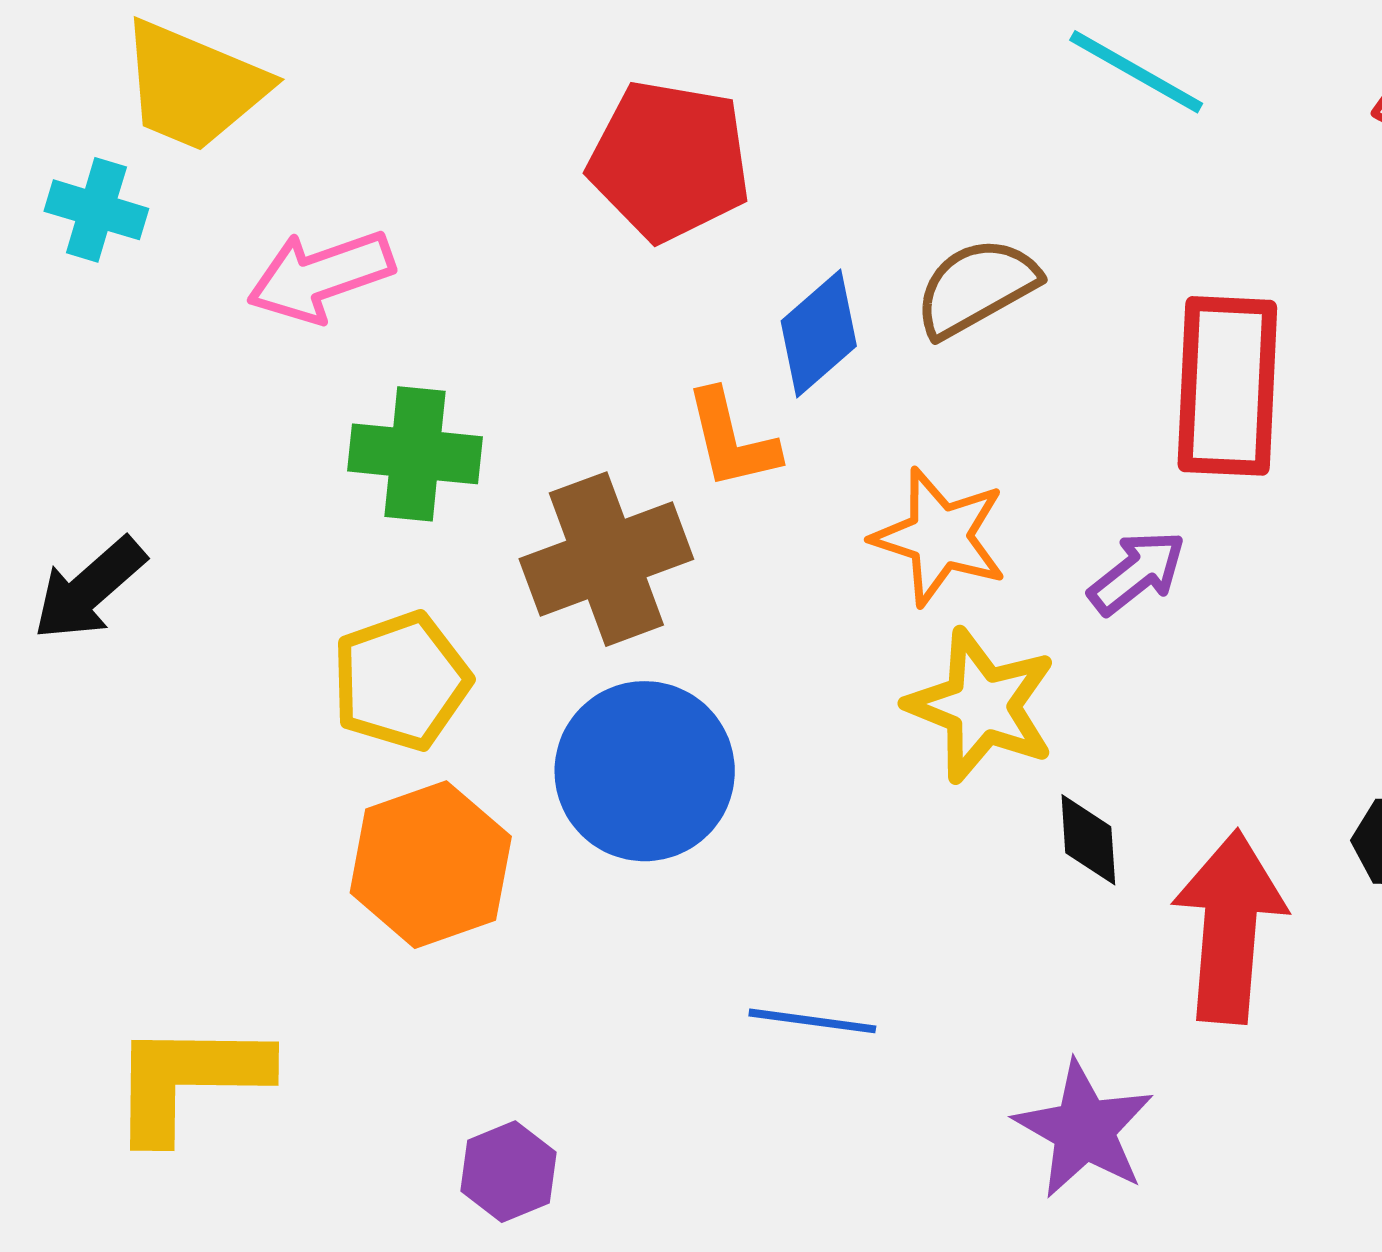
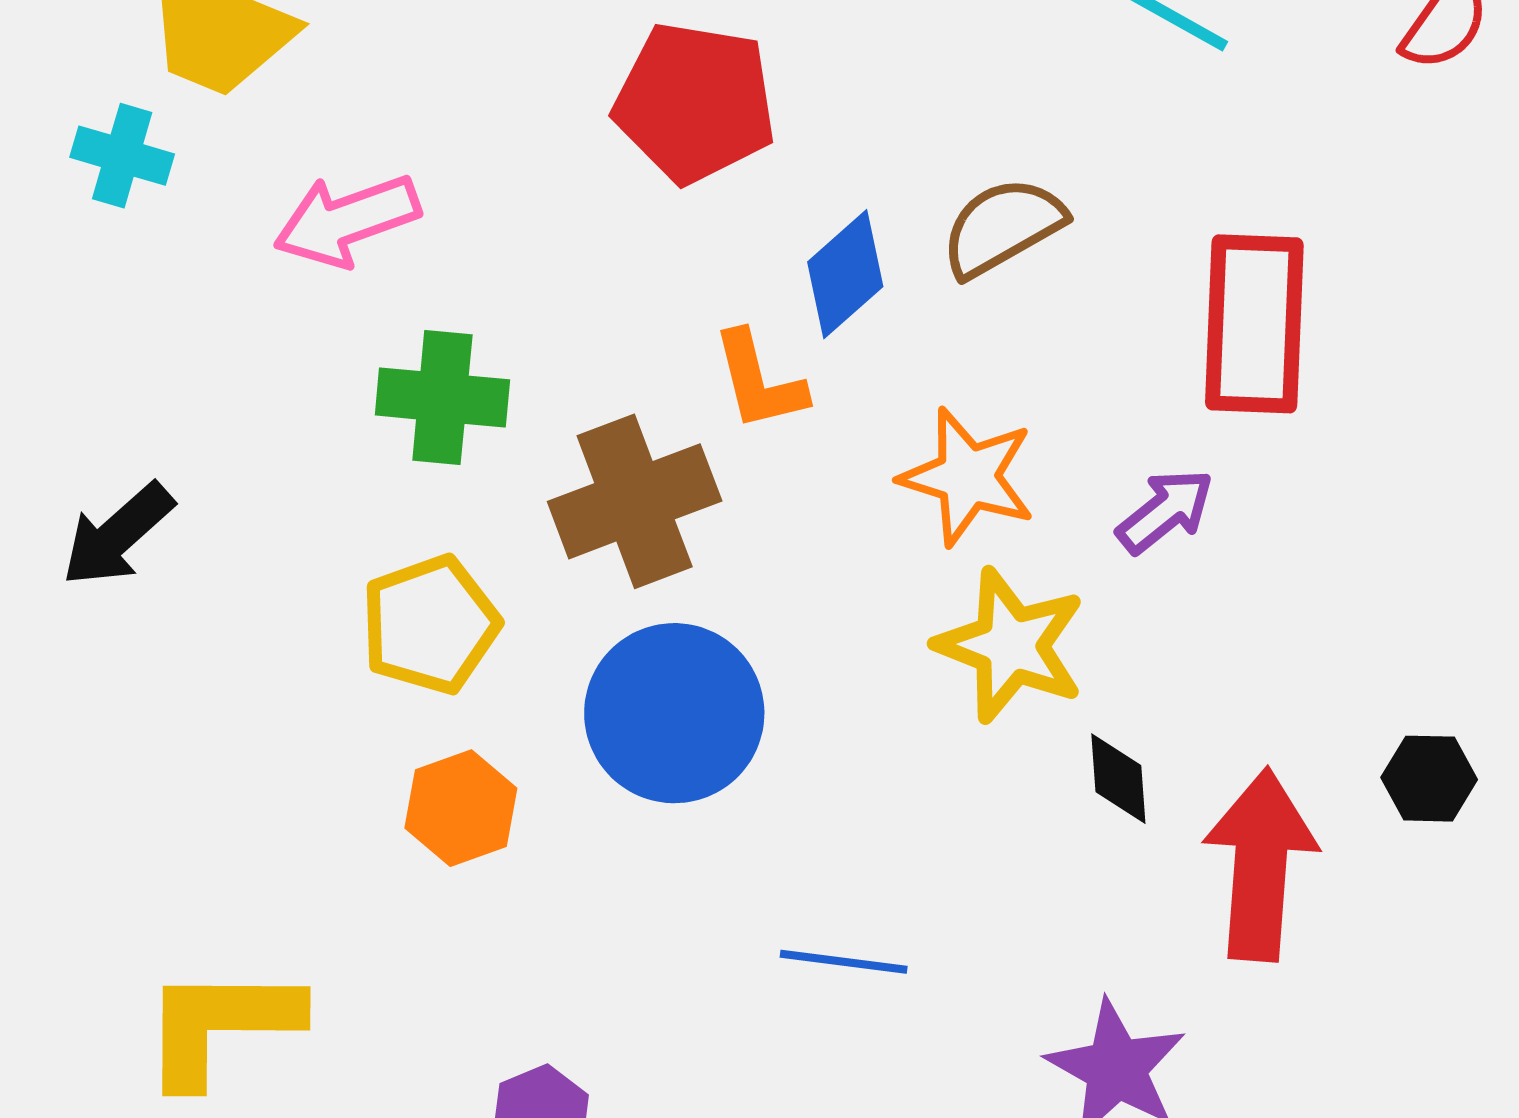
orange hexagon: (431, 865) -> (461, 808), size x0.7

